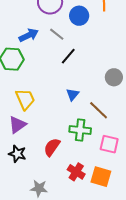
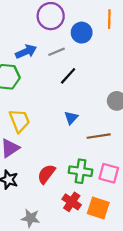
gray line: (57, 34) -> (57, 52), turned -63
brown line: (99, 110) -> (99, 136), turned -55
green cross: (80, 130) -> (81, 171), moved

